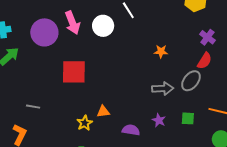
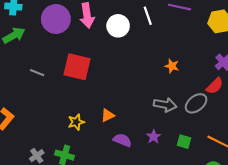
gray line: (33, 107) -> (37, 73), moved
orange triangle: (103, 111) -> (108, 115), moved, turned -32

